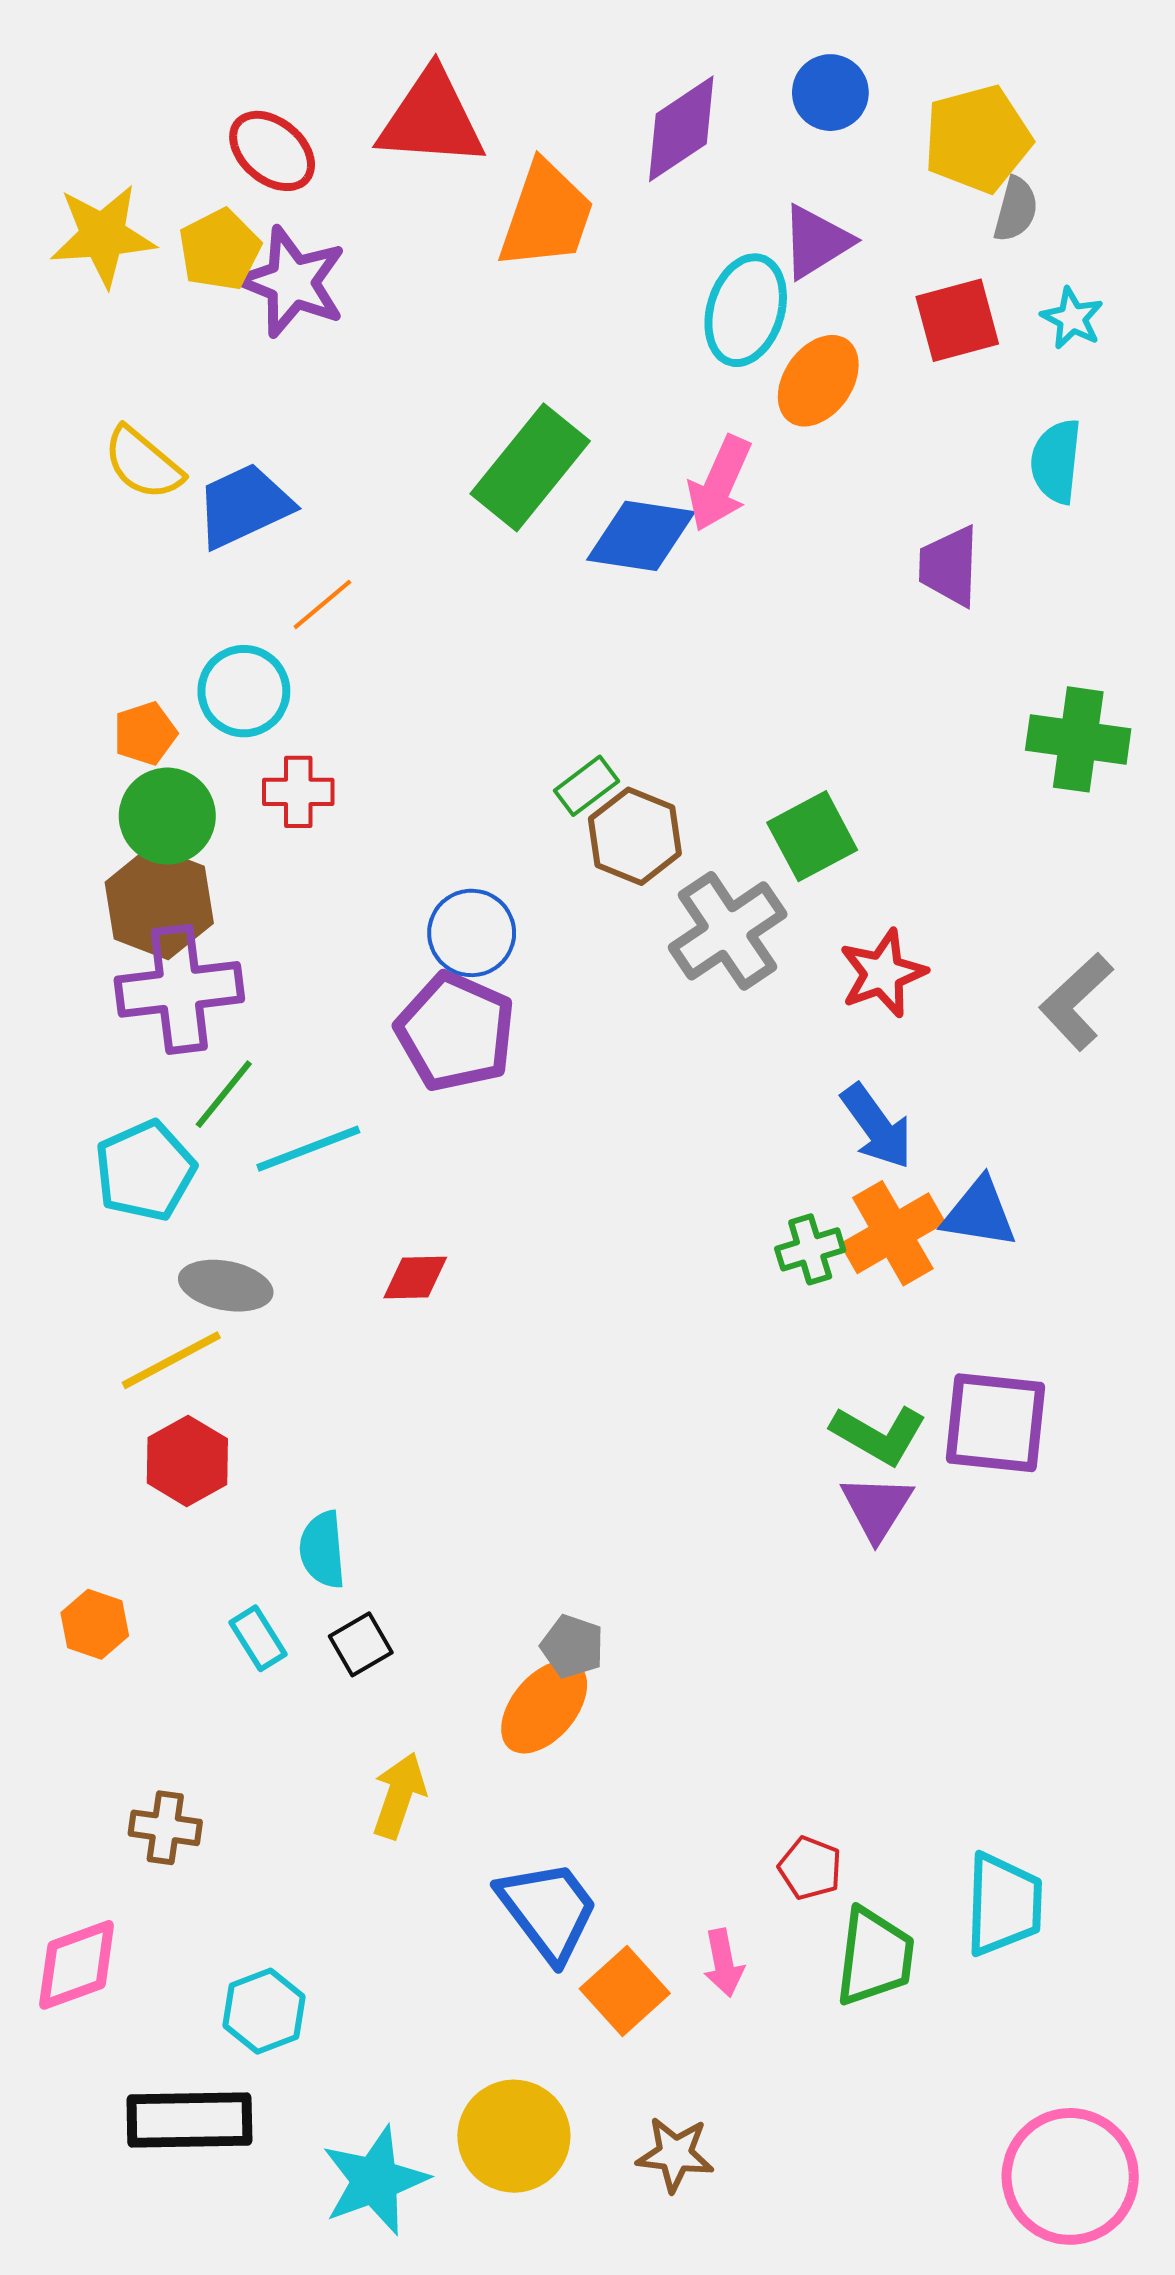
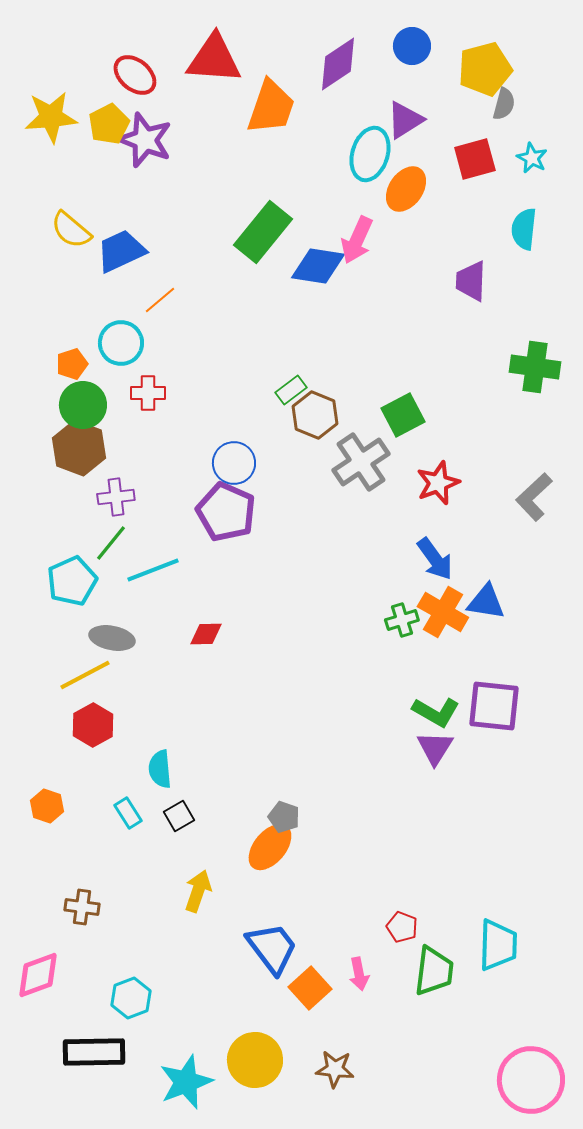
purple cross: (179, 989) -> (116, 497), moved, size x0.6
orange cross: (893, 1233) -> (443, 612), turned -30

